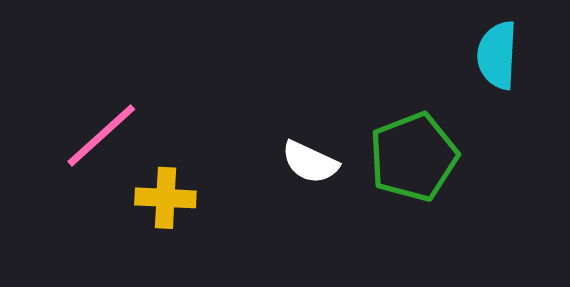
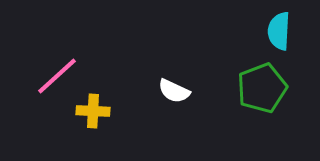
green pentagon: (413, 157) -> (262, 88), moved

